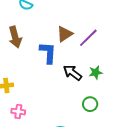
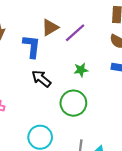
black arrow: (73, 73) -> (41, 79), moved
green circle: (90, 104) -> (73, 103), size x1.6

